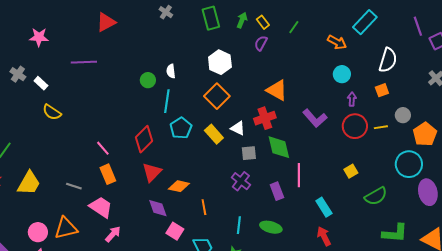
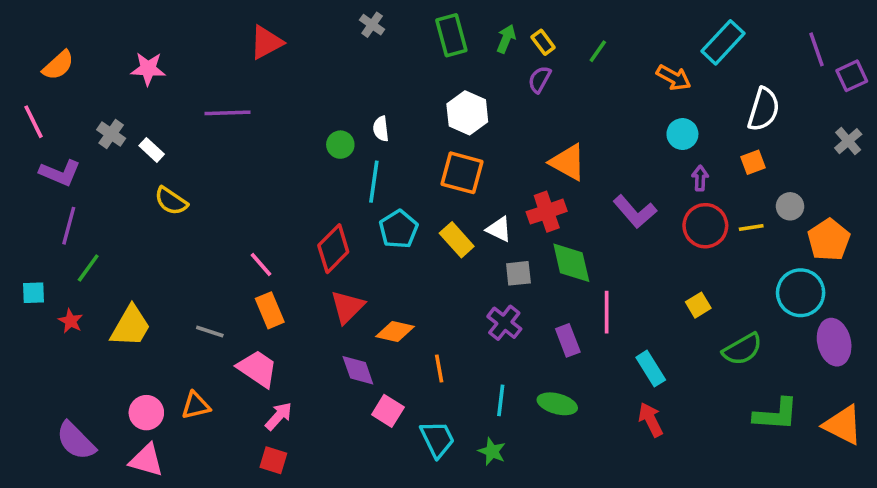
orange square: (217, 96) -> (462, 173), turned -30
orange triangle: (66, 228) -> (196, 406), size x0.7

